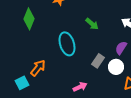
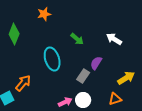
purple semicircle: (121, 48) -> (96, 63), moved
white circle: (116, 67) -> (83, 100), moved

